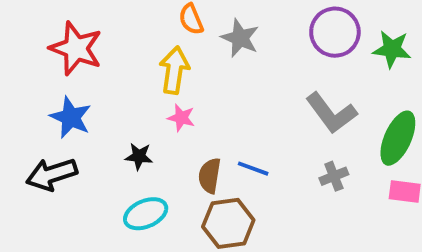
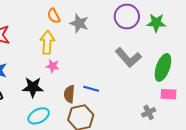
black star: (139, 156) -> (33, 87), size x1.5
gray cross: (334, 176) -> (149, 112), moved

